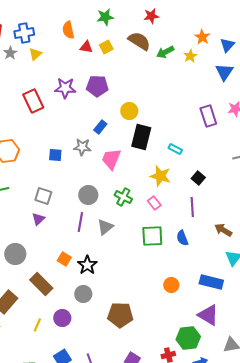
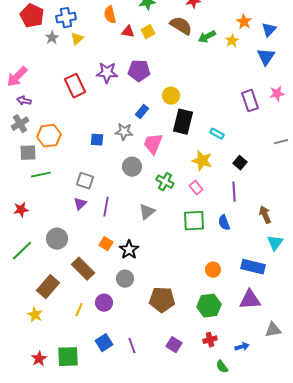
gray circle: (88, 195) -> (132, 167), moved
purple line: (80, 222) -> (106, 207), moved
brown arrow: (223, 230) -> (265, 215), turned 36
purple triangle: (208, 315) -> (250, 300), turned -35
green hexagon: (188, 338) -> (209, 306), moved

